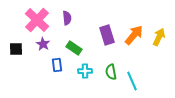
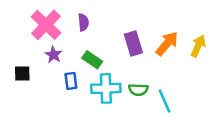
black square: (16, 49) -> (22, 73), moved
cyan cross: (85, 71) -> (106, 88), size x1.6
green semicircle: (111, 72) -> (138, 90), turned -77

